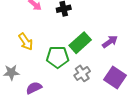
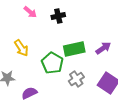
green rectangle: (80, 43) -> (74, 49), turned 30
green pentagon: (58, 57) -> (52, 63), turned 30

